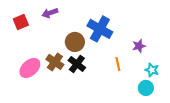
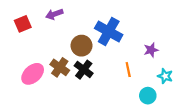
cyan circle: (146, 88) -> (148, 96), moved

